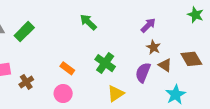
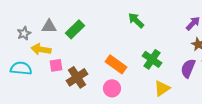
orange rectangle: (67, 68) -> (116, 64), size x1.5
brown cross: (26, 82) -> (77, 77), size x1.5

